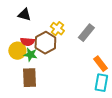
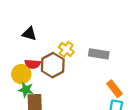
gray rectangle: (86, 33) -> (99, 54), turned 60
green star: (30, 55) -> (26, 90), moved

